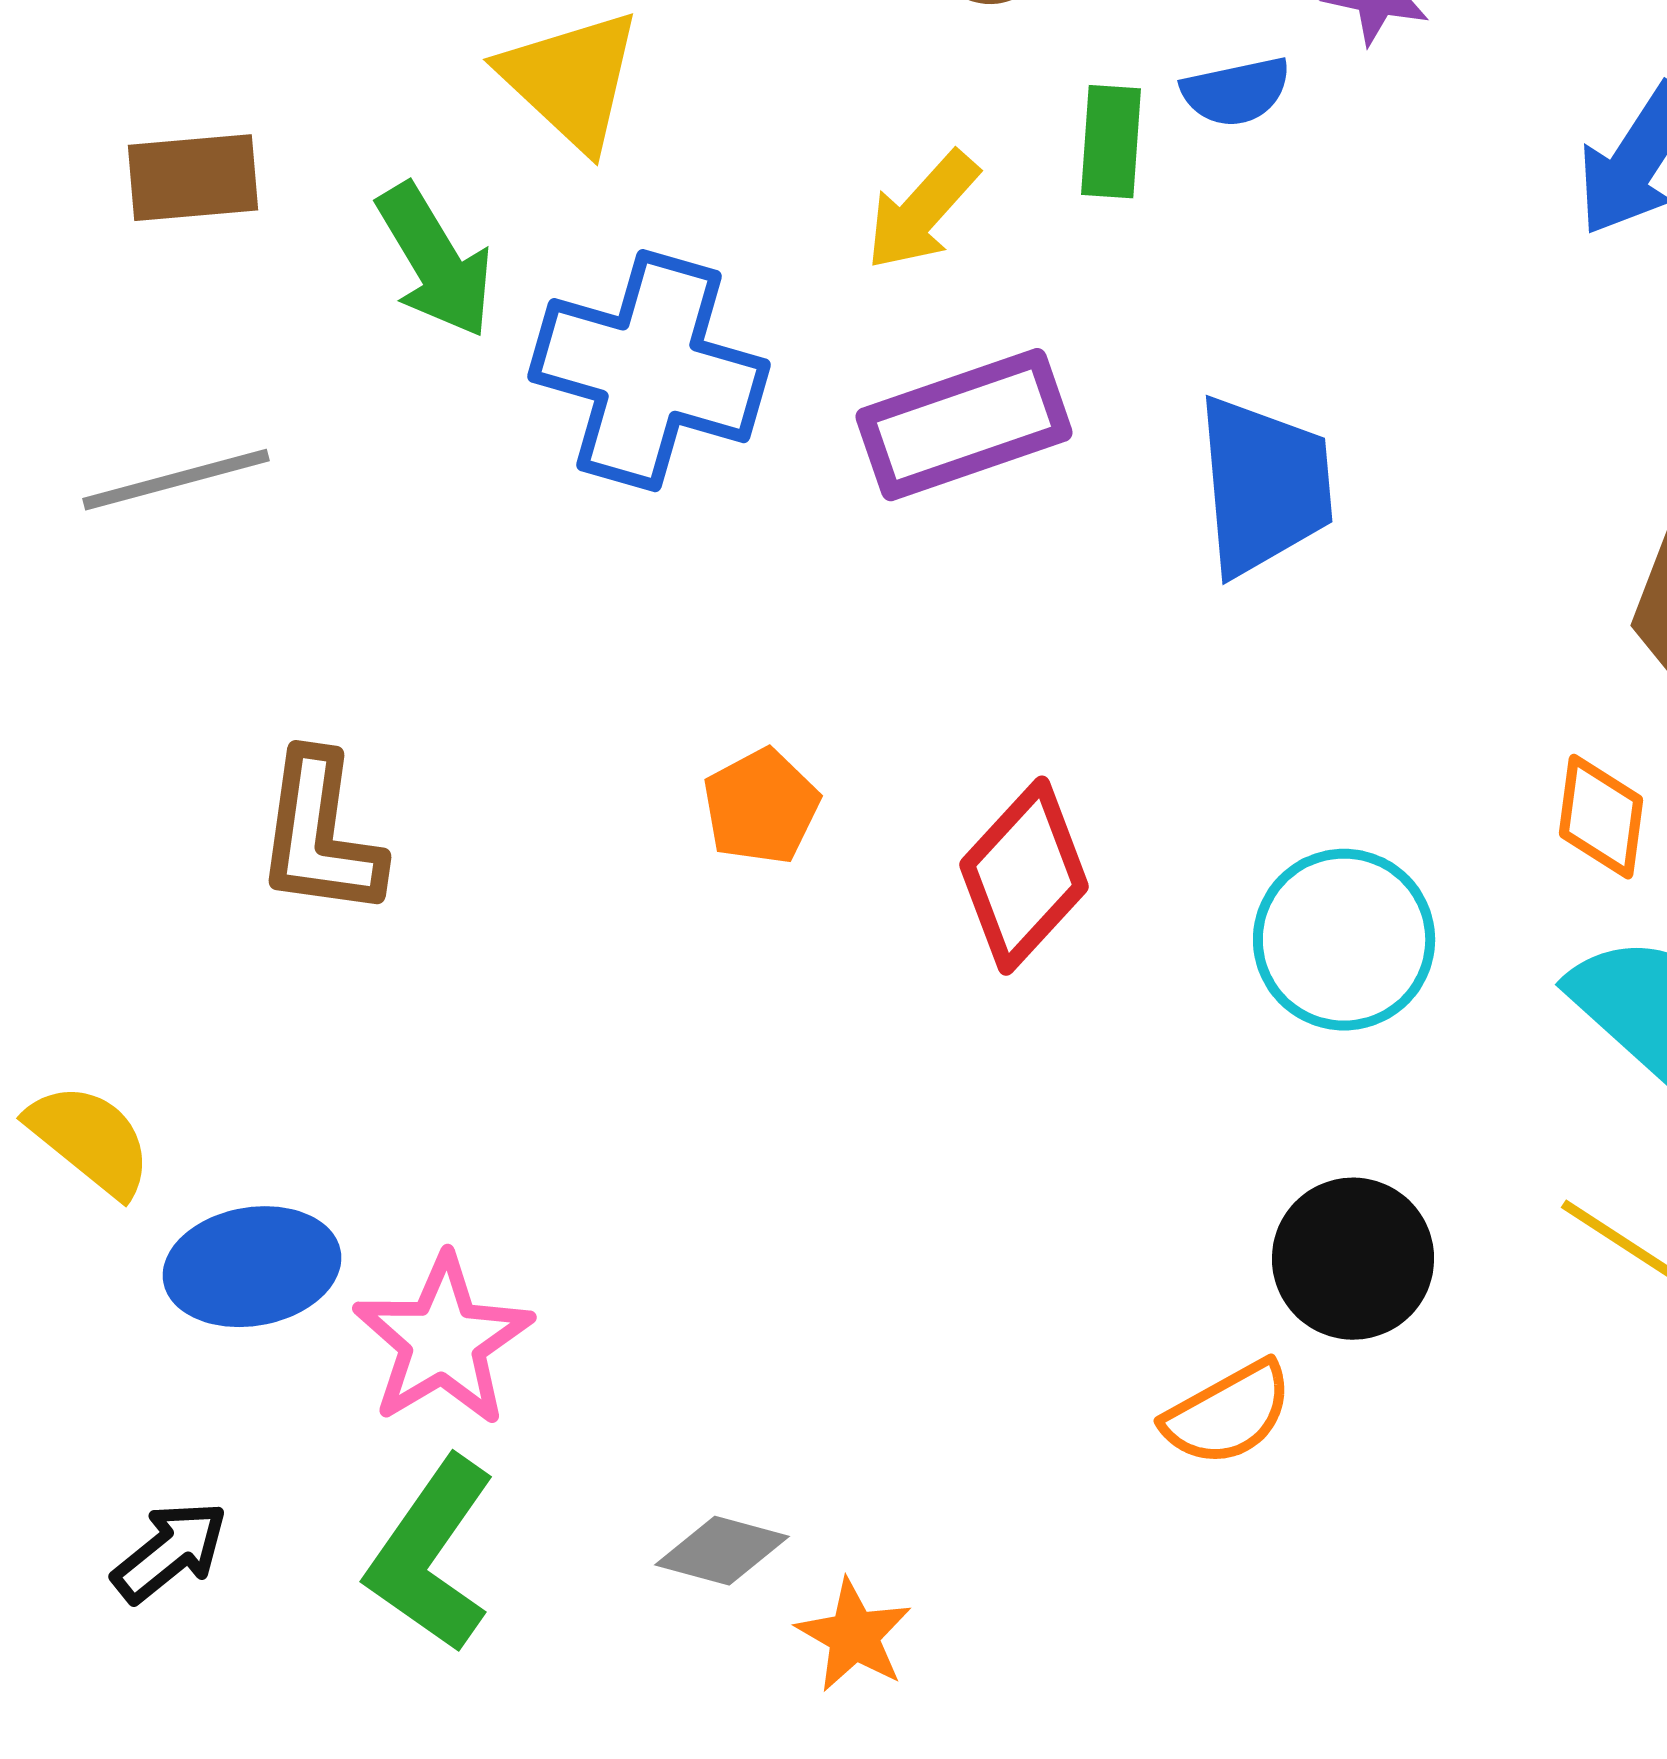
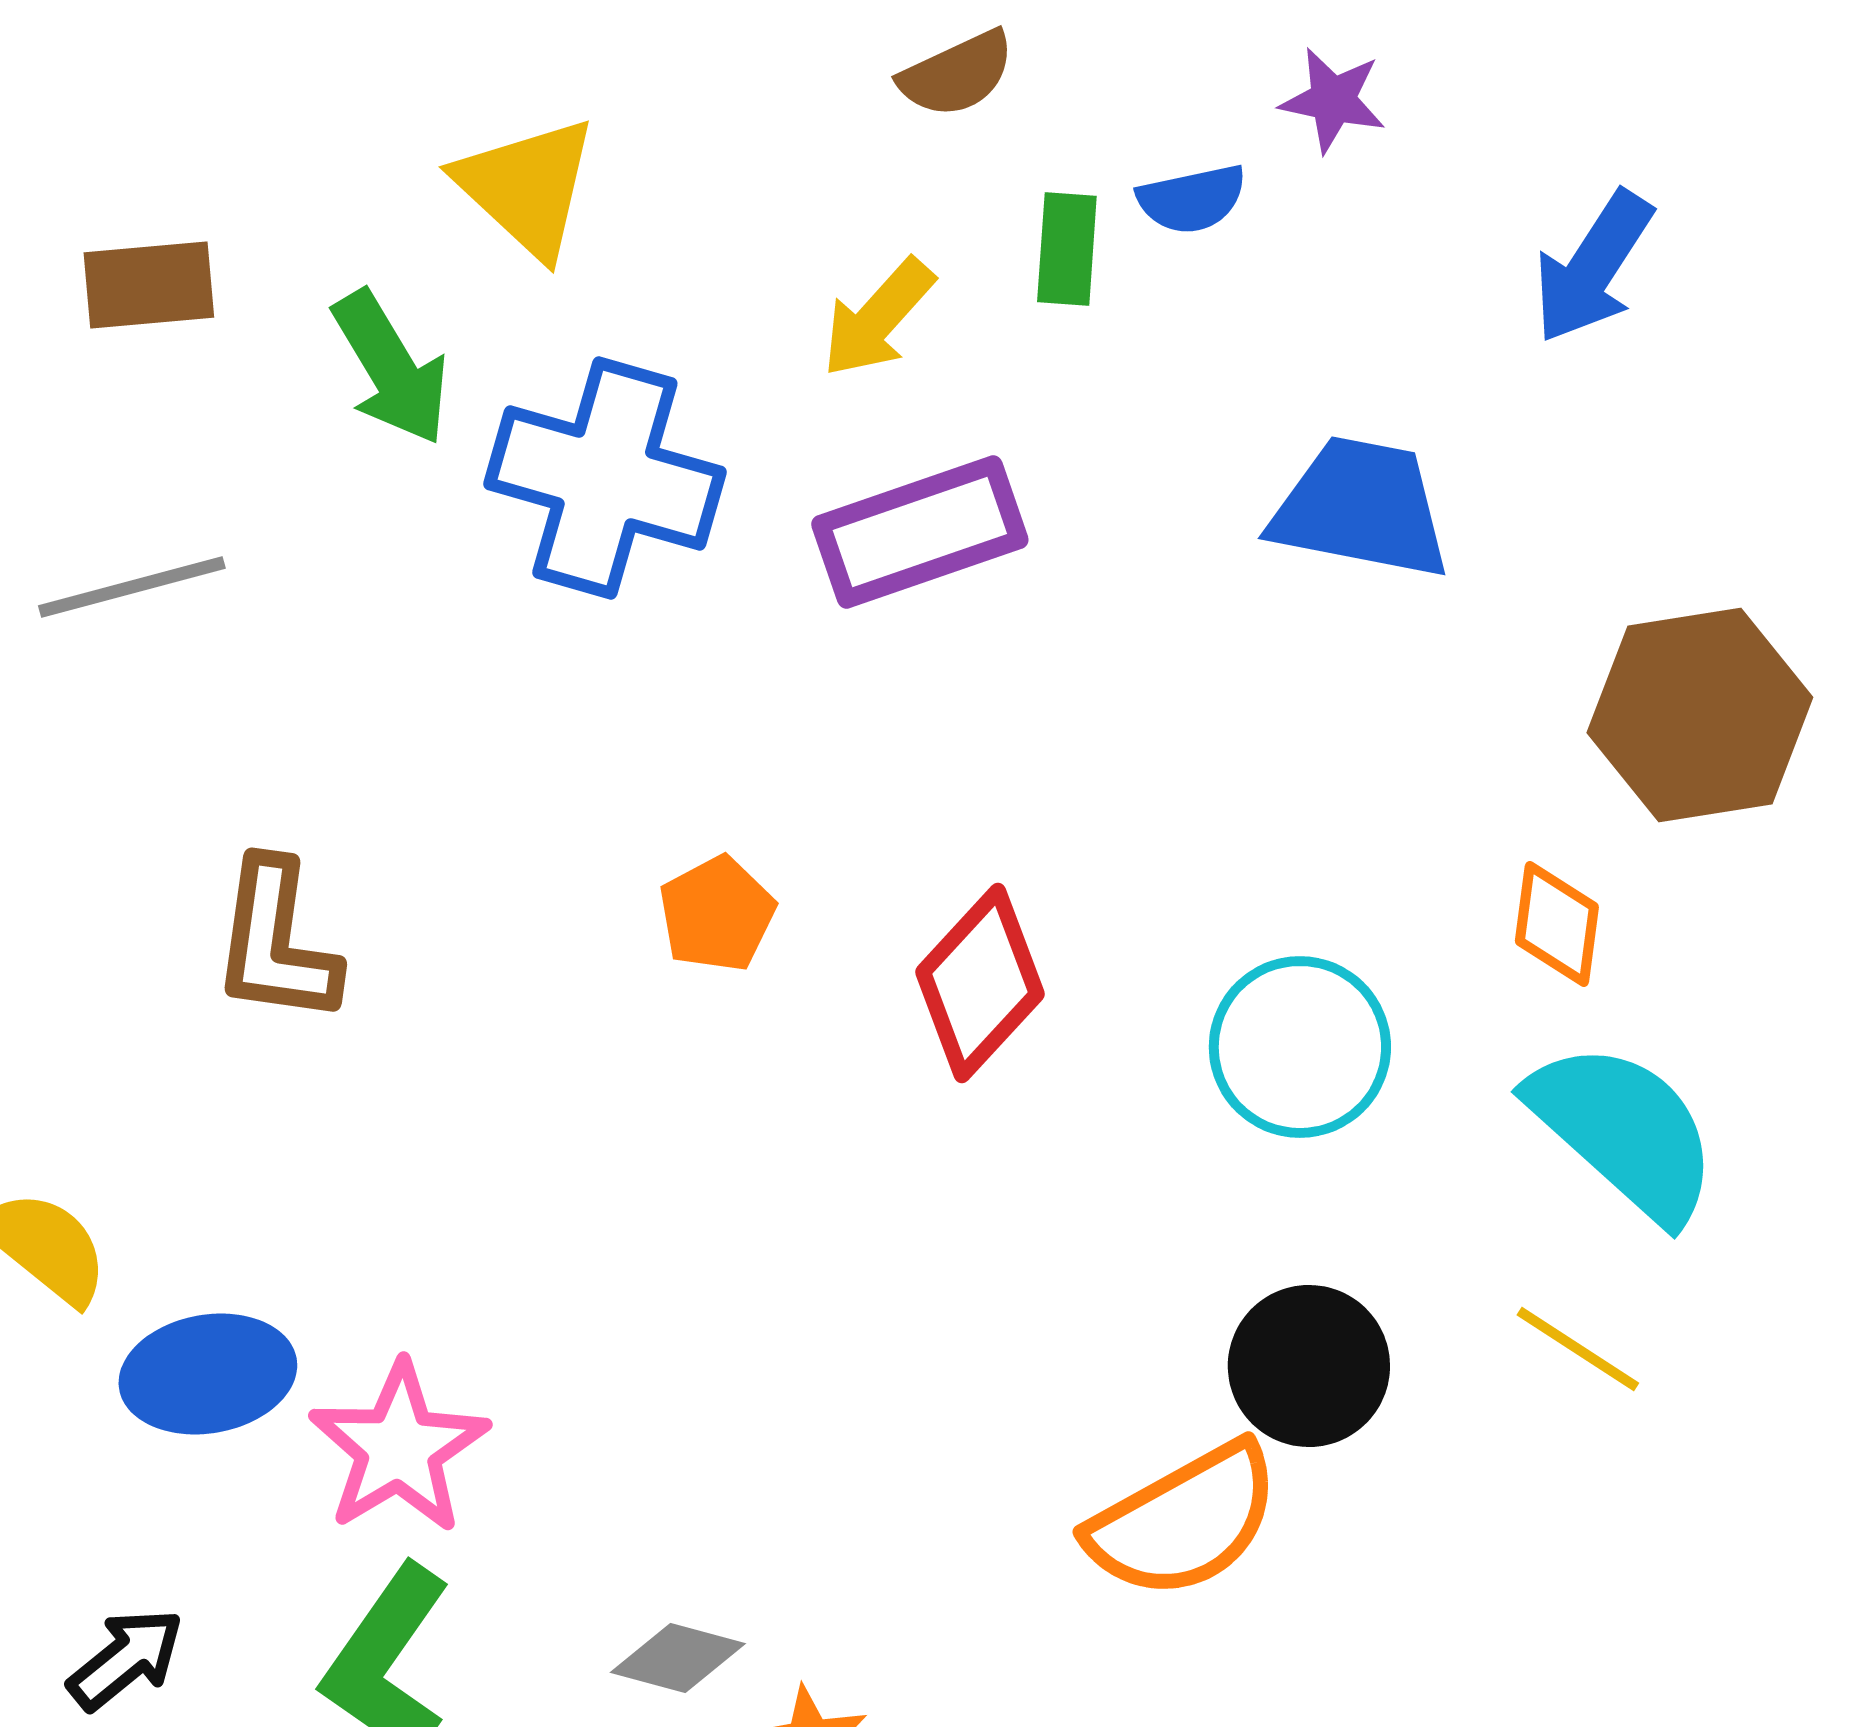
blue trapezoid: (1264, 486) -> (1361, 508), moved, turned -74
orange semicircle: (1228, 1414) -> (1184, 1521), size x1.5

